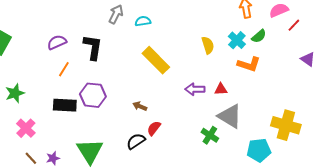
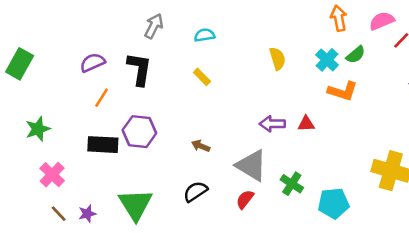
gray arrow: (116, 14) -> (154, 26), moved
yellow semicircle: (208, 45) -> (277, 59), moved
yellow rectangle: (156, 60) -> (202, 77), moved, size x0.5
gray triangle: (230, 116) -> (251, 165), moved
red semicircle: (154, 128) -> (245, 199), moved
cyan pentagon: (259, 150) -> (334, 203), moved

